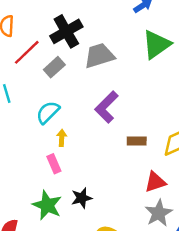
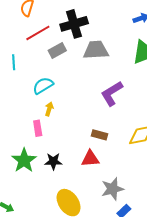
purple L-shape: (107, 107) -> (112, 93), moved
brown rectangle: (137, 141) -> (99, 135), moved
red triangle: (155, 182) -> (90, 159), moved

